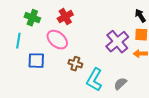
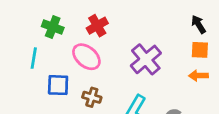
purple cross: (117, 42) -> (146, 59), moved
brown cross: (75, 64) -> (92, 97), moved

